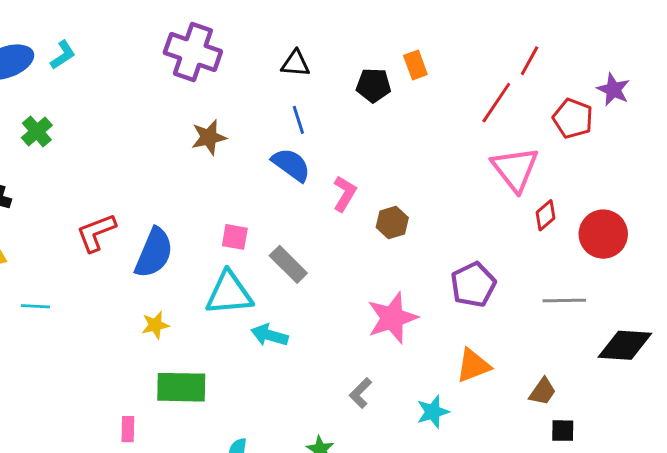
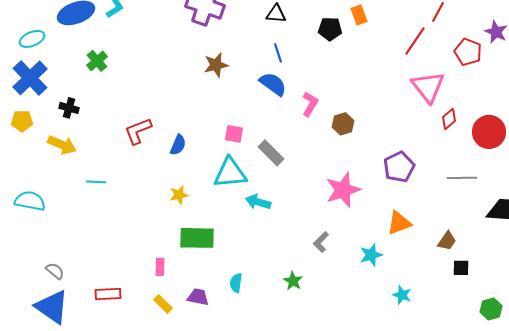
blue semicircle: (154, 253) -> (178, 145), size x0.6

